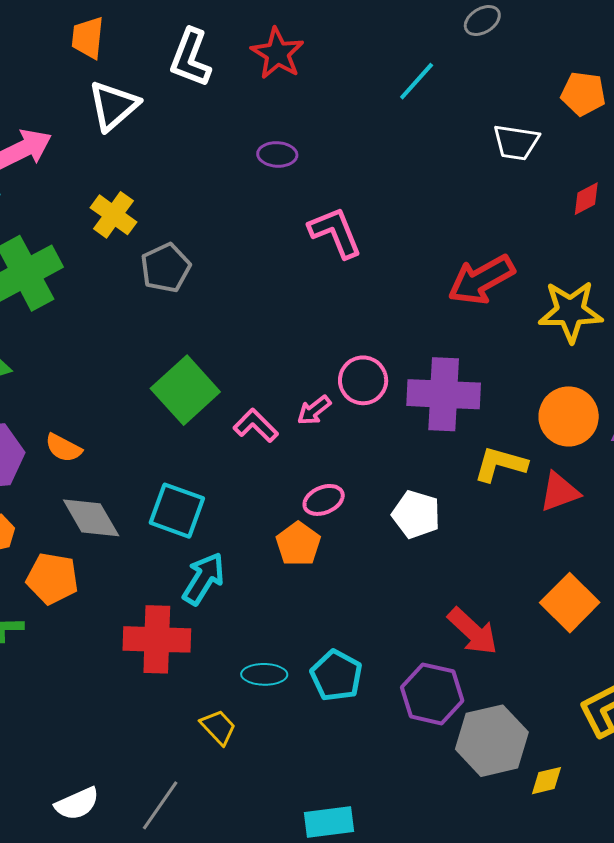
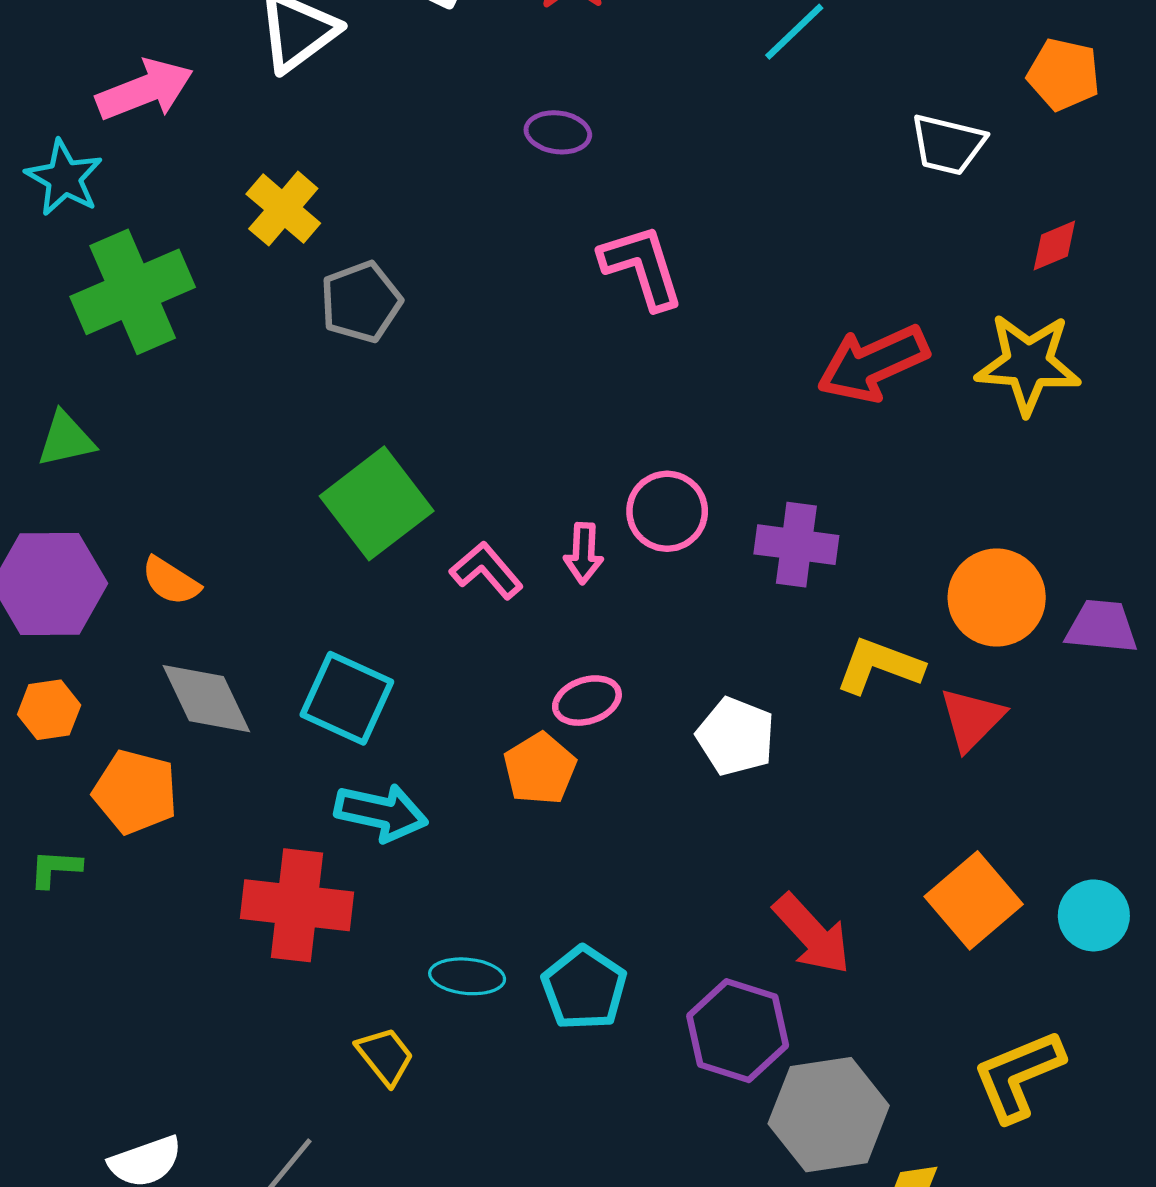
yellow star: (571, 311) -> (1028, 364), moved
purple cross: (444, 394) -> (796, 545), size x0.7
pink arrow: (314, 410) -> (584, 553), turned -54
red triangle: (559, 492) -> (972, 719), turned -30
cyan arrow: (204, 579) -> (381, 812), turned 66

